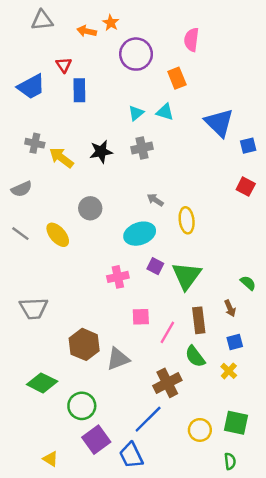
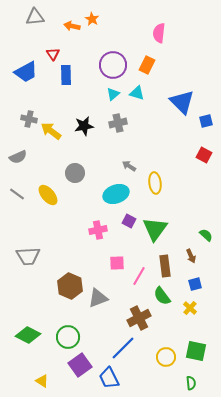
purple circle: (136, 54) -> (113, 65), moved
orange rectangle: (177, 78) -> (147, 65), turned 48
green diamond: (42, 383) -> (28, 335), moved

